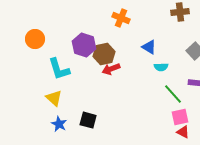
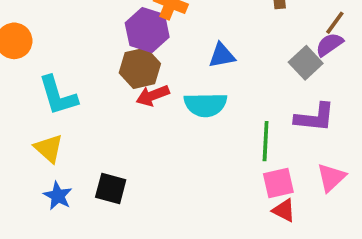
purple hexagon: (84, 45) -> (147, 30), moved
blue triangle: (149, 47) -> (222, 55), turned -42
cyan semicircle: (161, 67) -> (205, 105), moved, size x1.6
green line: (173, 94) -> (266, 141), turned 45

